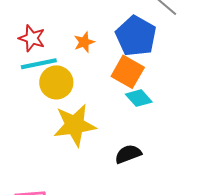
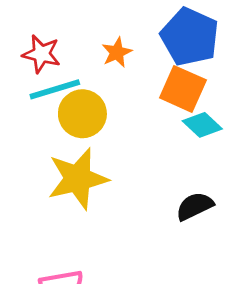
yellow star: (75, 125) -> (78, 179), moved

